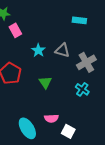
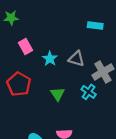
pink rectangle: (15, 30) -> (25, 46), moved
cyan cross: (82, 89) -> (89, 92), moved

